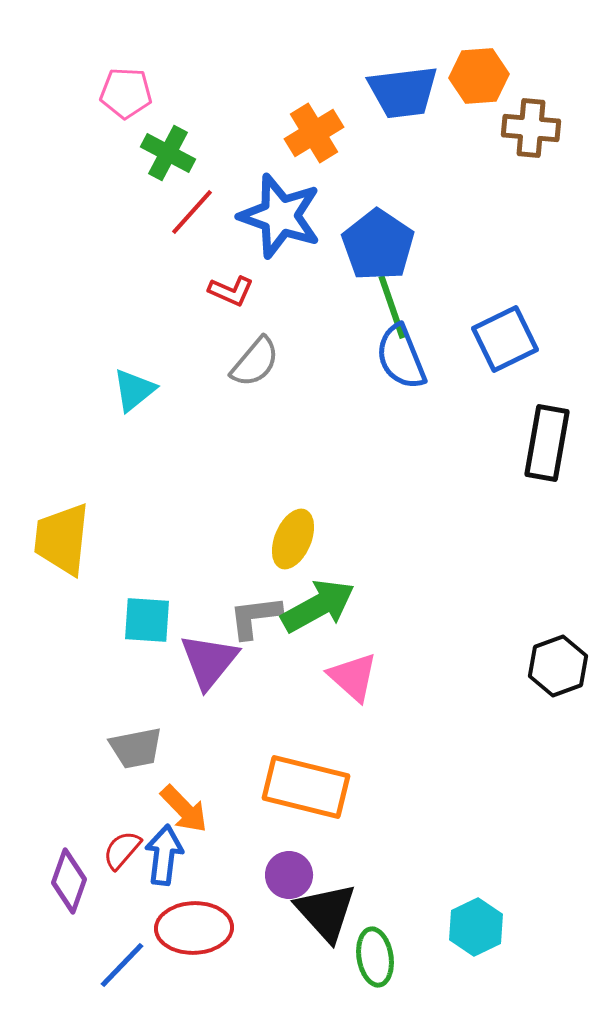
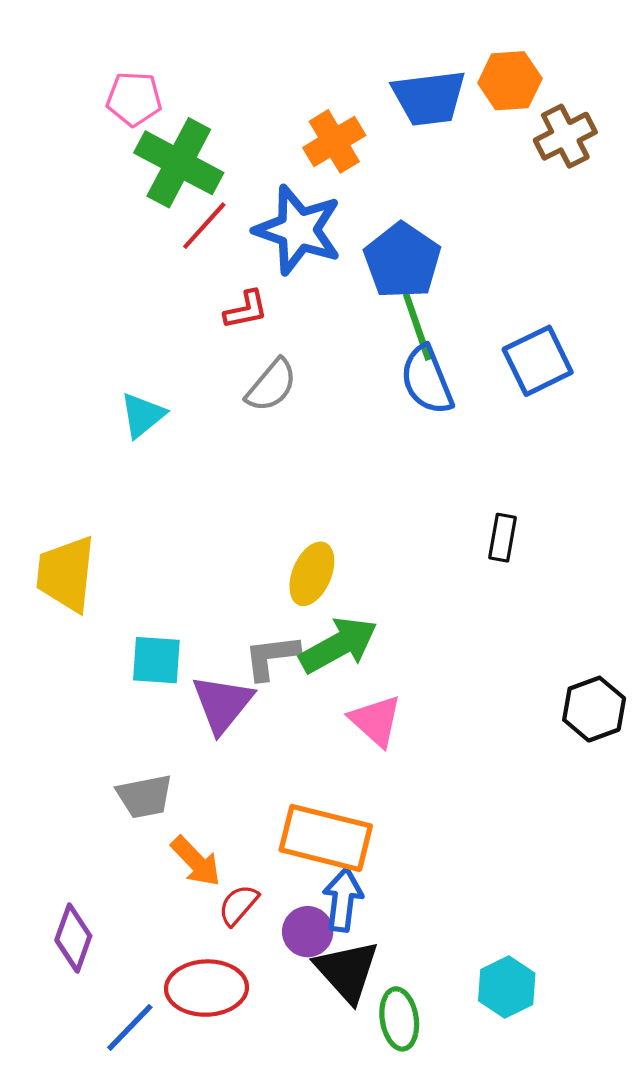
brown cross: (531, 128) -> (565, 136), turned -32
green cross: (168, 153) -> (179, 163), size x1.5
red L-shape: (231, 291) -> (246, 310), turned -36
black rectangle: (547, 443) -> (503, 538), moved, size x0.6
red semicircle: (122, 850) -> (238, 905), moved
blue arrow: (164, 855) -> (343, 900), moved

